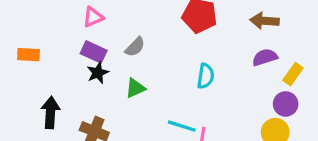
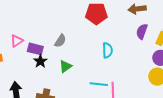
pink triangle: (93, 17) -> (17, 41), moved
purple semicircle: (265, 57) -> (142, 31), turned -42

